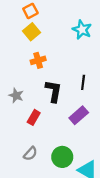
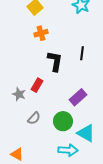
gray star: (16, 95) -> (19, 94), moved
purple rectangle: (79, 115) -> (78, 97), moved

